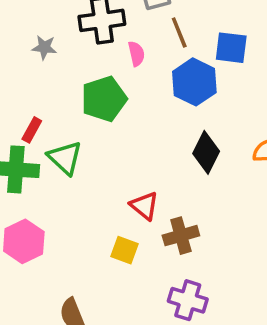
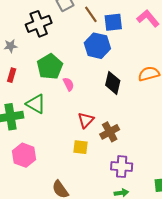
brown line: (179, 33) -> (91, 14), moved
pink semicircle: (136, 54) -> (69, 84), moved
red rectangle: (32, 130) -> (12, 75), moved
red triangle: (144, 206) -> (86, 120), turned 48

